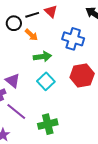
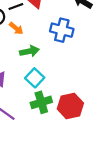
red hexagon: (82, 76) -> (70, 106), moved
green cross: (48, 124) -> (41, 102), moved

